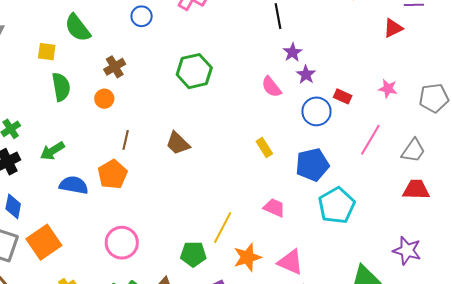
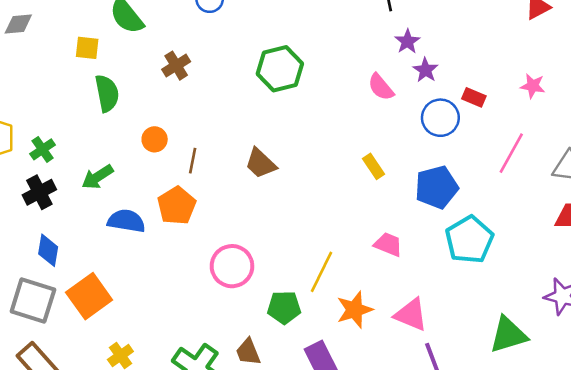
orange circle: (104, 99) -> (155, 139), moved
pink circle: (122, 243) -> (232, 266), moved

